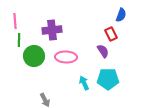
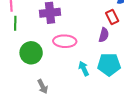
purple semicircle: (103, 51) -> (104, 35), turned 48
green circle: (34, 56) -> (31, 53), moved

